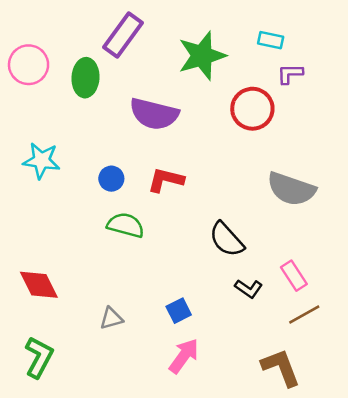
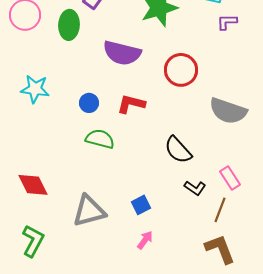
red circle: (252, 109) -> (181, 70), moved
brown line: (304, 314) -> (220, 210), moved, turned -40
gray triangle: (111, 318) -> (89, 211), size x1.8
pink arrow: (184, 356) -> (145, 240), size x0.7

